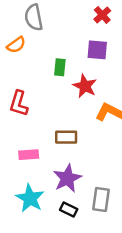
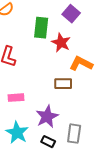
purple square: (97, 50) -> (71, 14), turned 36
green rectangle: (60, 67) -> (41, 28), size x1.5
brown rectangle: (66, 137) -> (63, 84), moved

